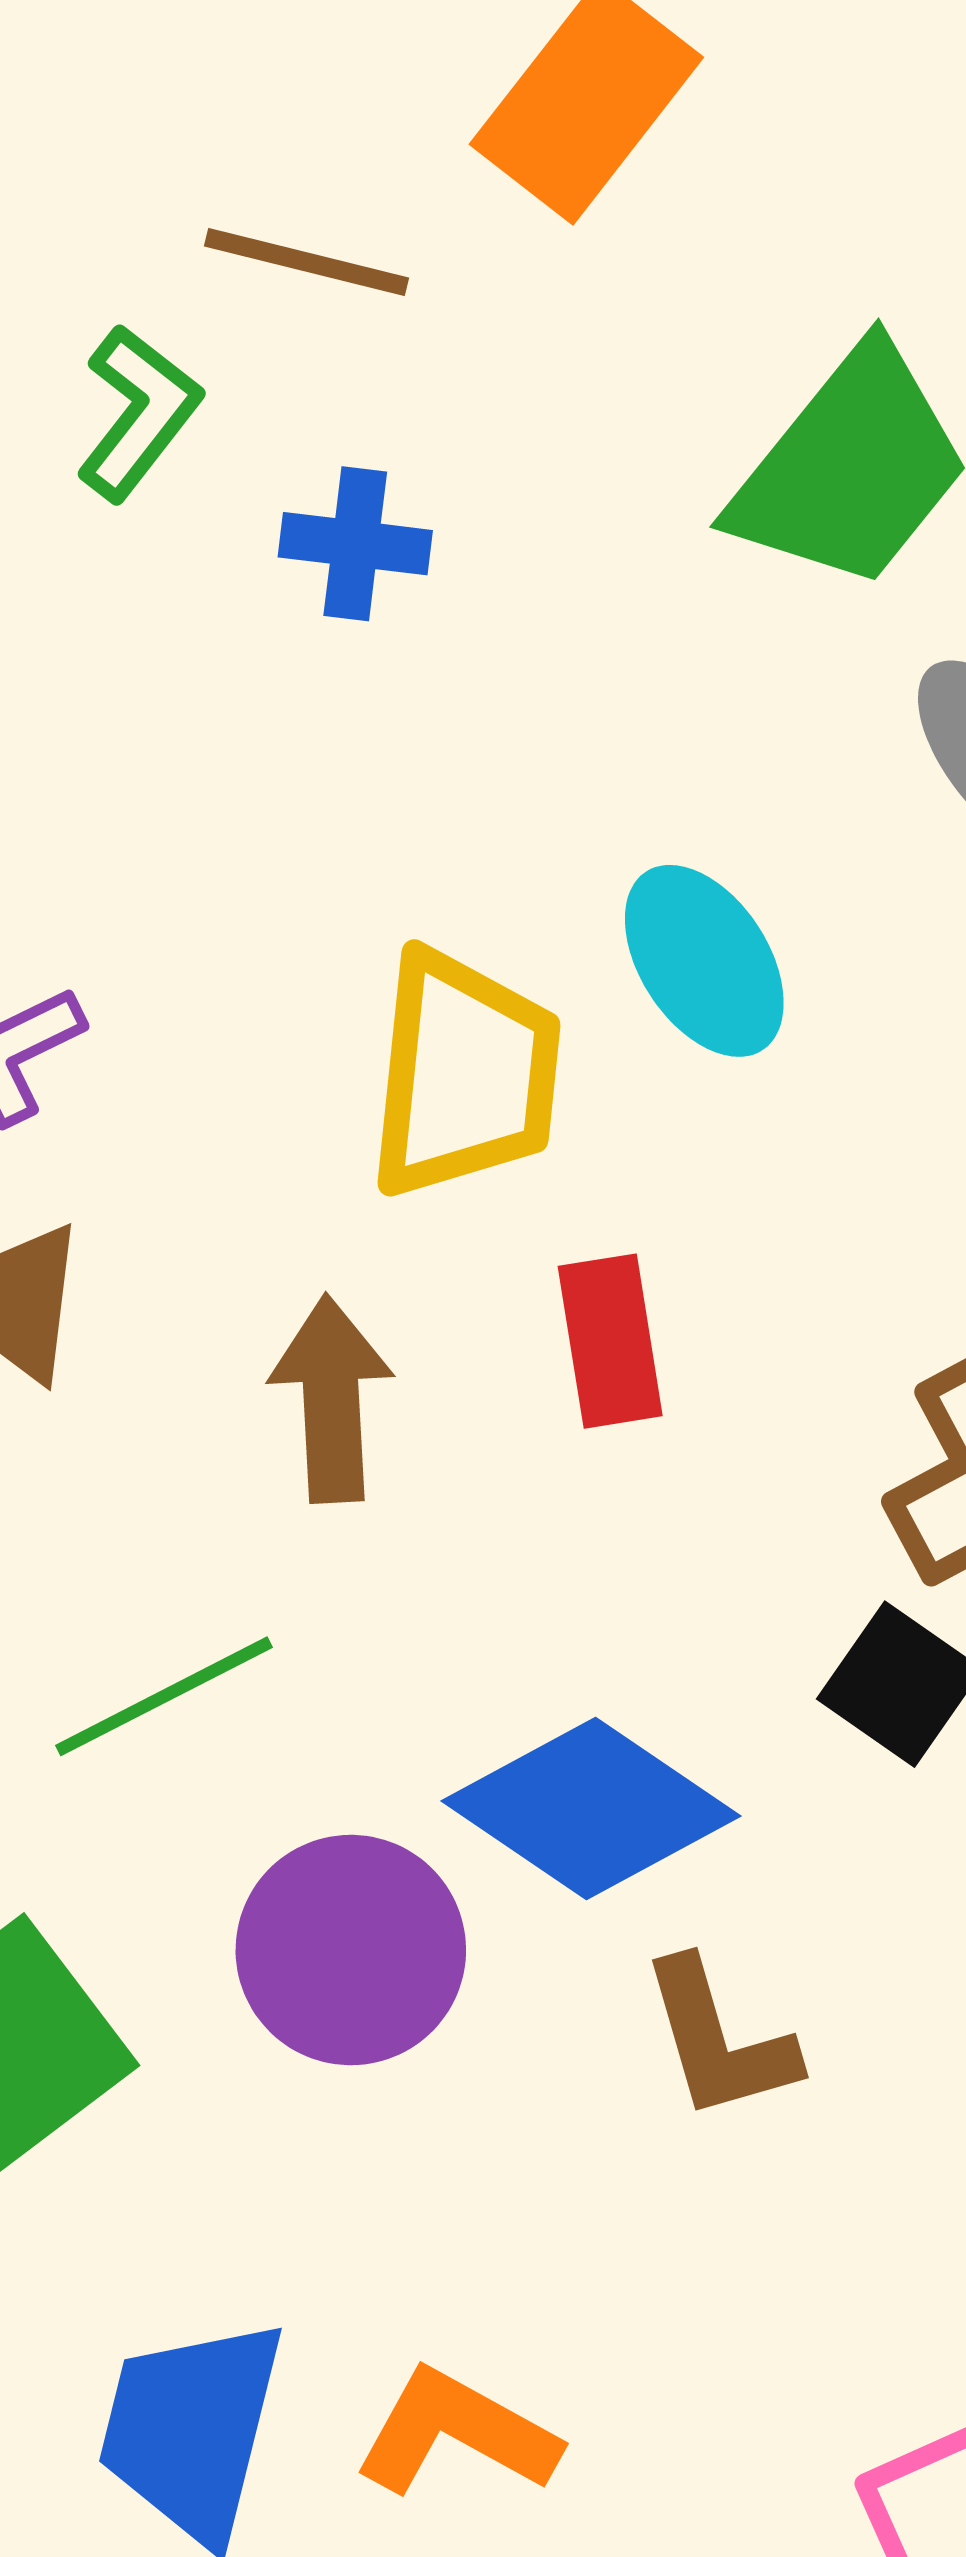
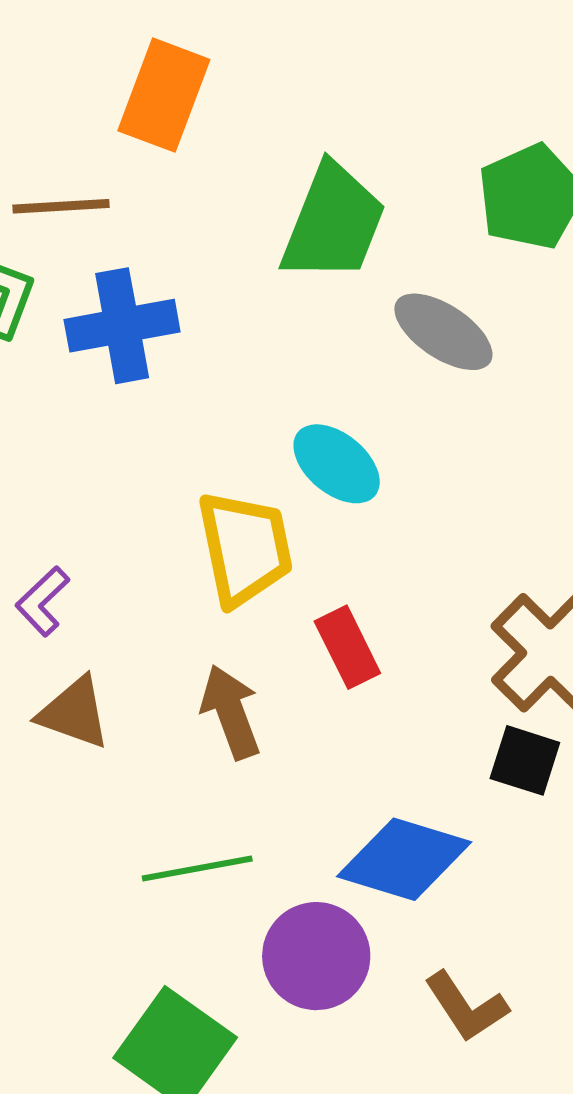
blue cross: (355, 544) -> (122, 326), size x1.6
green line: (164, 1696) -> (197, 869), turned 34
brown L-shape: (719, 2040) -> (466, 1007), moved

